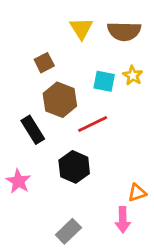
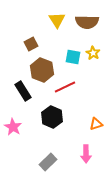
orange triangle: (137, 193) -> (96, 124), moved

